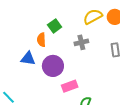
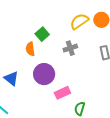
blue triangle: (28, 59) -> (11, 78), moved, turned 35

